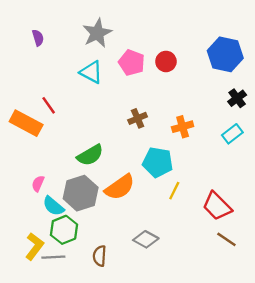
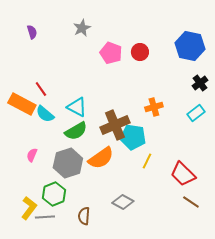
gray star: (97, 33) -> (82, 28), size x0.7
cyan triangle: (91, 72) -> (77, 107), moved
brown cross: (138, 118) -> (115, 125), moved, size x1.8
cyan semicircle: (53, 206) -> (45, 114), moved

